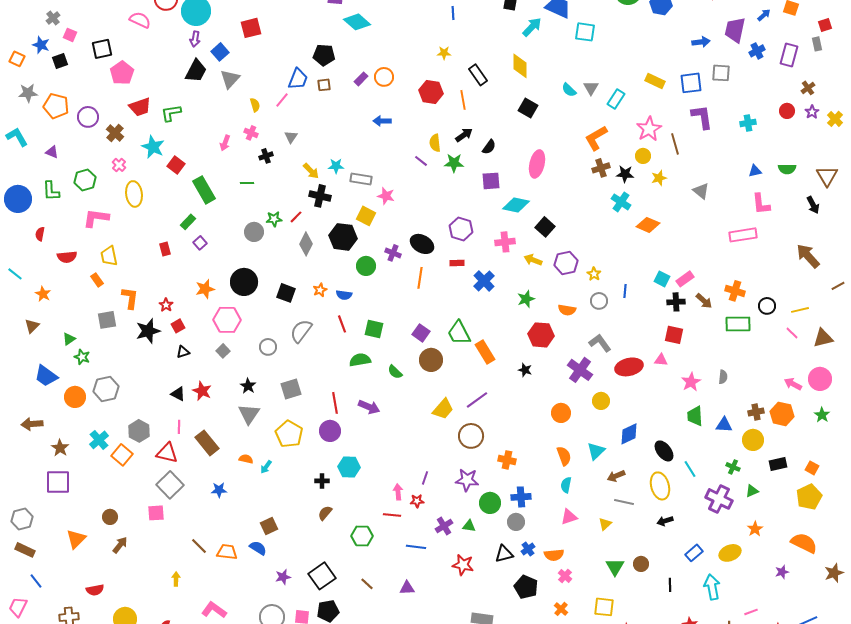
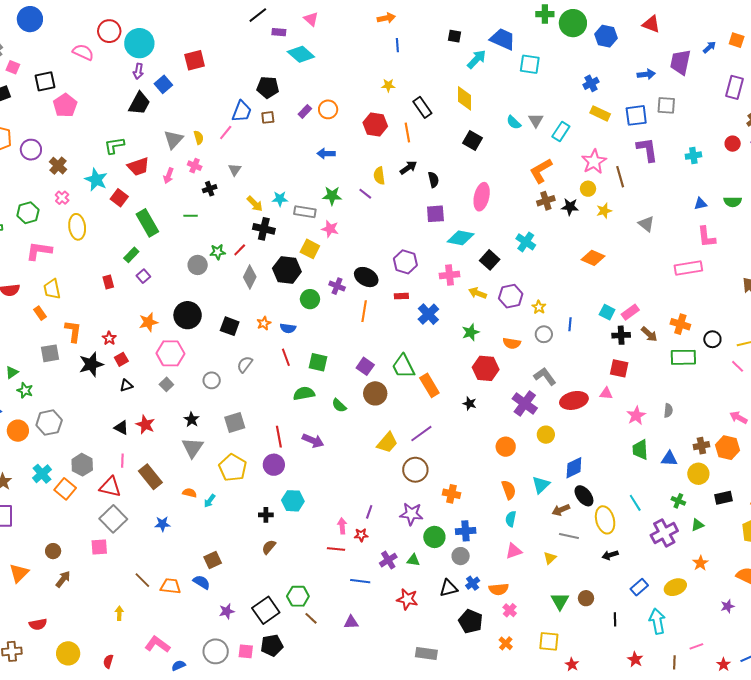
blue cross: (757, 51) -> (591, 83), moved
gray triangle: (230, 79) -> (173, 140), moved
red trapezoid: (140, 107) -> (138, 167), moved
black semicircle: (489, 147) -> (433, 180), turned -49
green star: (454, 163) -> (332, 196), moved
cyan cross: (621, 202) -> (526, 242), moved
gray semicircle: (301, 331) -> (245, 364), size x0.7
black ellipse: (664, 451) -> (584, 496), moved
purple cross: (719, 499) -> (664, 533), turned 36
green hexagon: (362, 536) -> (298, 596), moved

